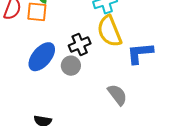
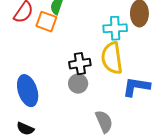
blue ellipse: (42, 57) -> (28, 91), moved, turned -72
gray circle: (71, 66) -> (78, 84), moved

